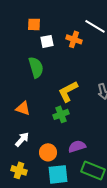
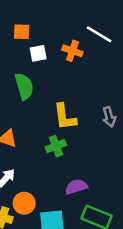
yellow L-shape: (68, 91) -> (65, 117), turned -70
orange circle: (48, 152) -> (24, 203), moved

